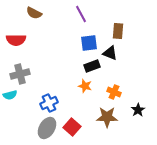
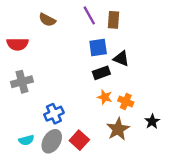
brown semicircle: (34, 13) -> (47, 20), moved
brown rectangle: (118, 31) -> (114, 20), moved
orange star: (85, 86) -> (105, 97), moved
cyan semicircle: (10, 95) -> (26, 140), moved
brown star: (107, 117) -> (118, 129), turned -30

